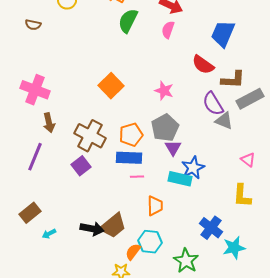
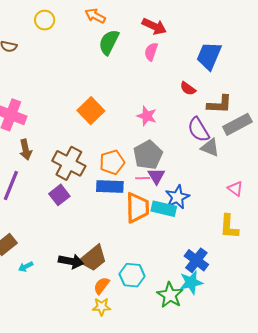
red semicircle: (203, 65) -> (188, 89), size x0.7
pink line: (137, 177) -> (143, 178), moved
orange trapezoid: (155, 206) -> (137, 208), moved, size x1.4
cyan star: (234, 248) -> (191, 282), moved
orange semicircle: (133, 252) -> (102, 286), moved

